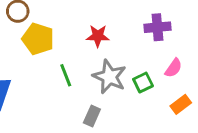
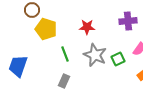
gray rectangle: (92, 116) -> (64, 81), moved

